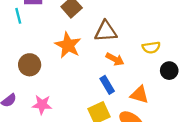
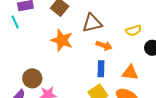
brown circle: (30, 65) -> (32, 78), moved
blue rectangle: (107, 85) -> (101, 69), turned 42

